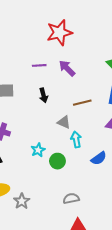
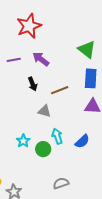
black arrow: (43, 95) -> (33, 84), moved
cyan arrow: (76, 140) -> (57, 136), moved

